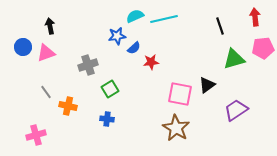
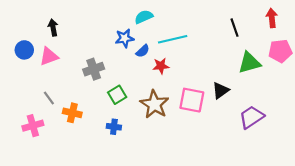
cyan line: (164, 19) -> (173, 39), moved
brown star: (176, 128) -> (154, 104), moved
pink cross: (36, 135) -> (33, 126), moved

